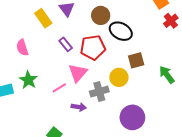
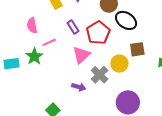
red pentagon: (93, 47) -> (98, 33), turned -30
pink line: (59, 88) -> (49, 42), moved
gray cross: (99, 92) -> (100, 75), turned -36

